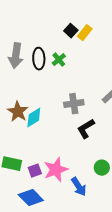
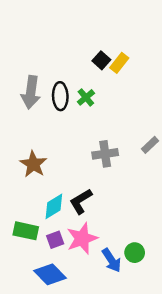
cyan diamond: (34, 118) -> (54, 206), moved
black L-shape: (86, 129) -> (81, 201), moved
green circle: (102, 168) -> (135, 253), moved

